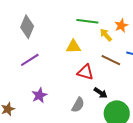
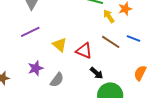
yellow triangle: (73, 47) -> (60, 45), moved, turned 35
gray semicircle: (78, 105) -> (57, 80), moved

